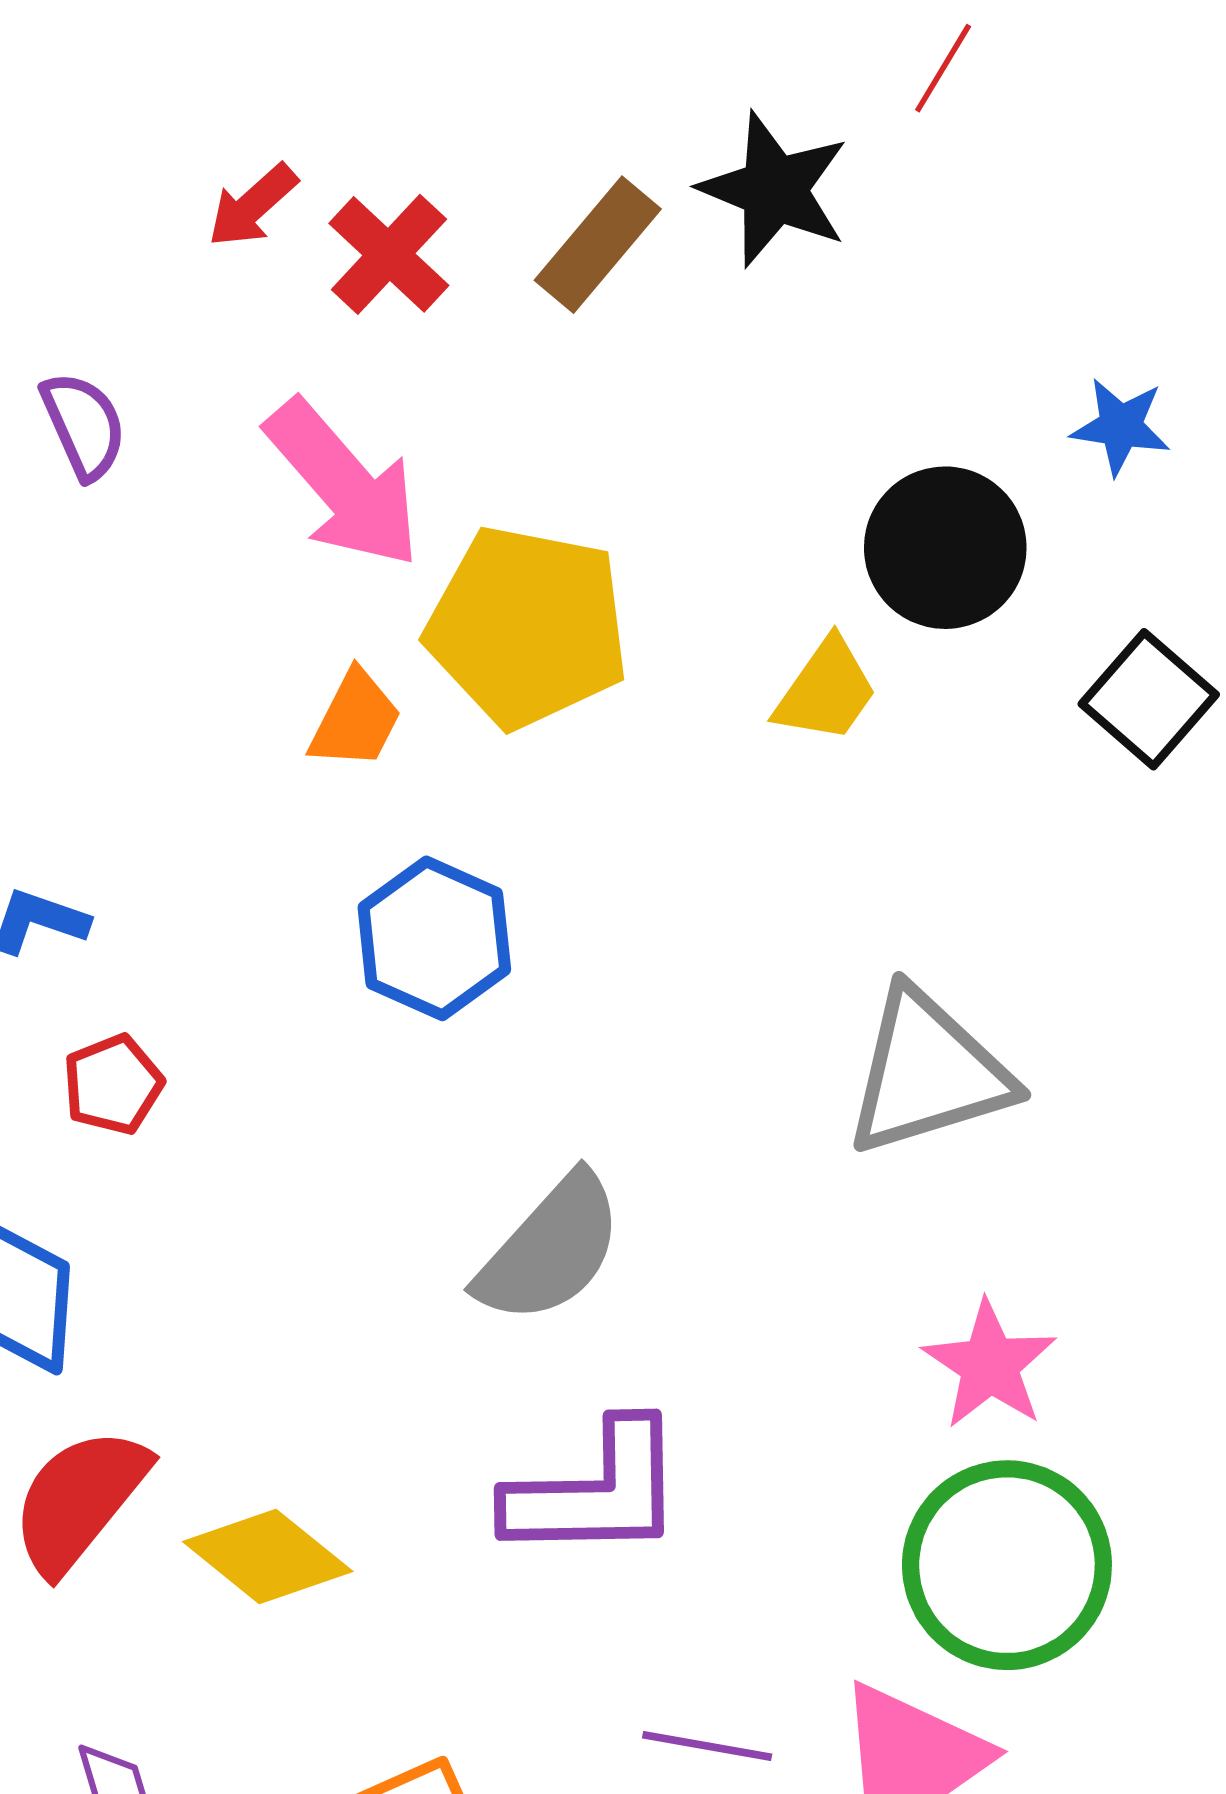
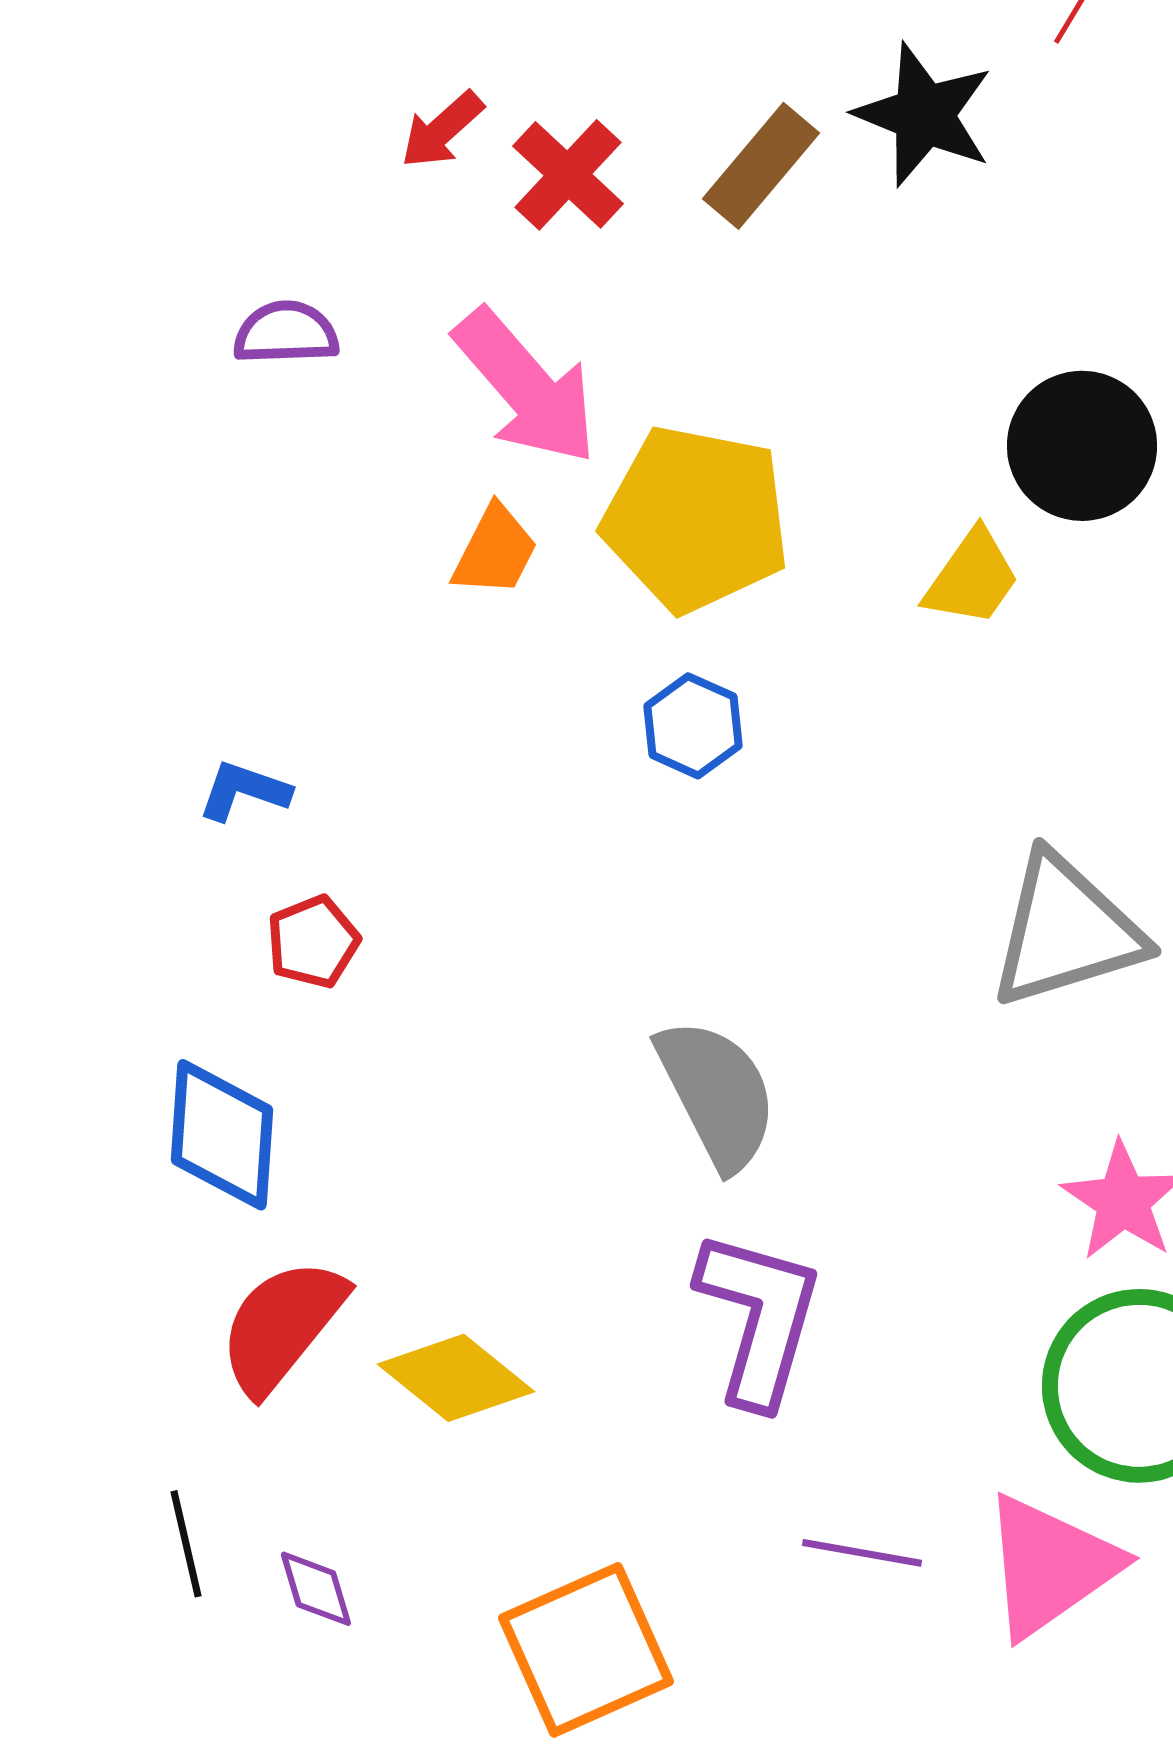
purple semicircle: (84, 425) -> (286, 333), turned -68
orange trapezoid: (355, 720) -> (495, 551), moved
blue hexagon: (434, 938) -> (693, 726), moved, size x0.7
gray semicircle: (550, 1249) -> (717, 1094), turned -69
purple L-shape: (596, 1492) -> (759, 1318), turned -73

